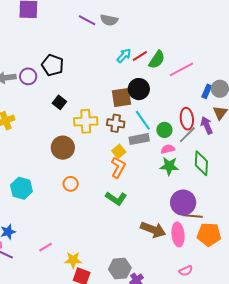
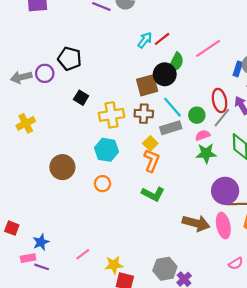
green semicircle: (157, 60) -> (176, 63), moved
brown circle: (63, 148) -> (62, 167), moved
cyan hexagon: (21, 188) -> (107, 150), moved

